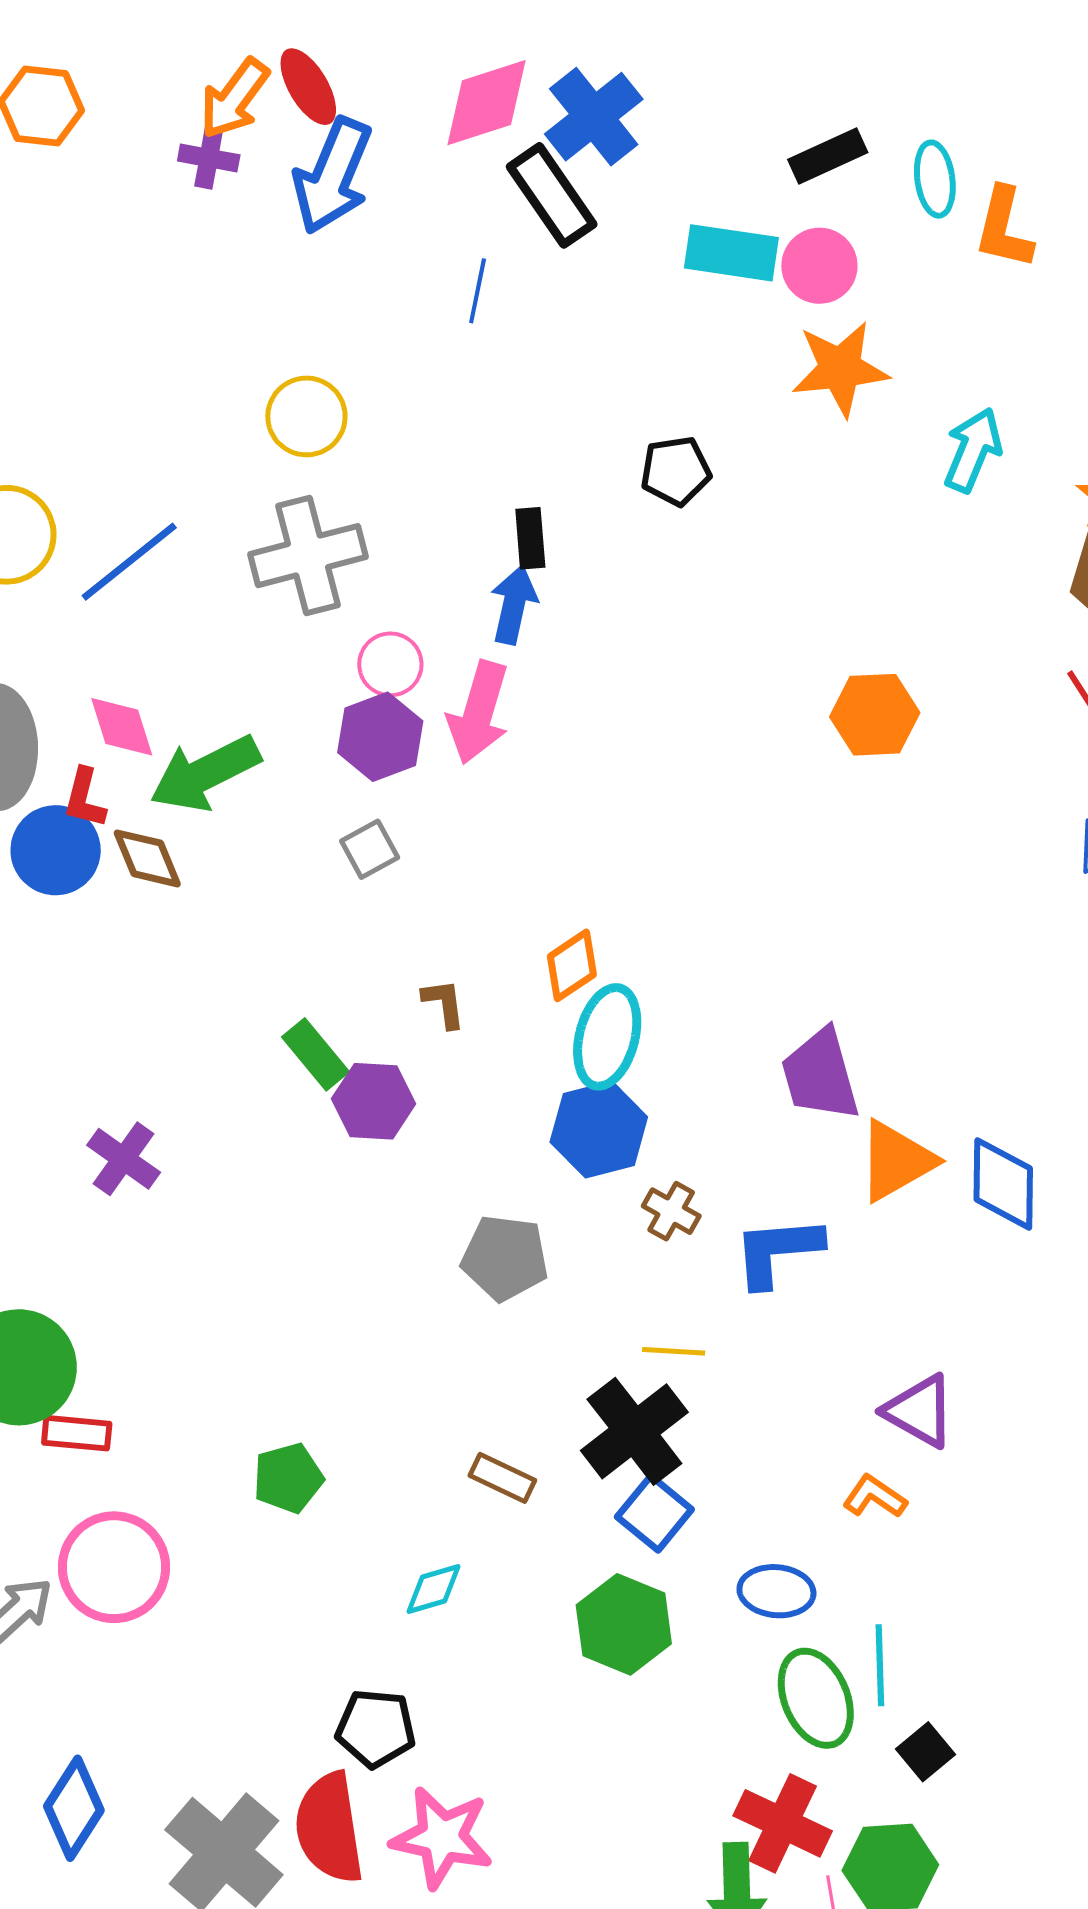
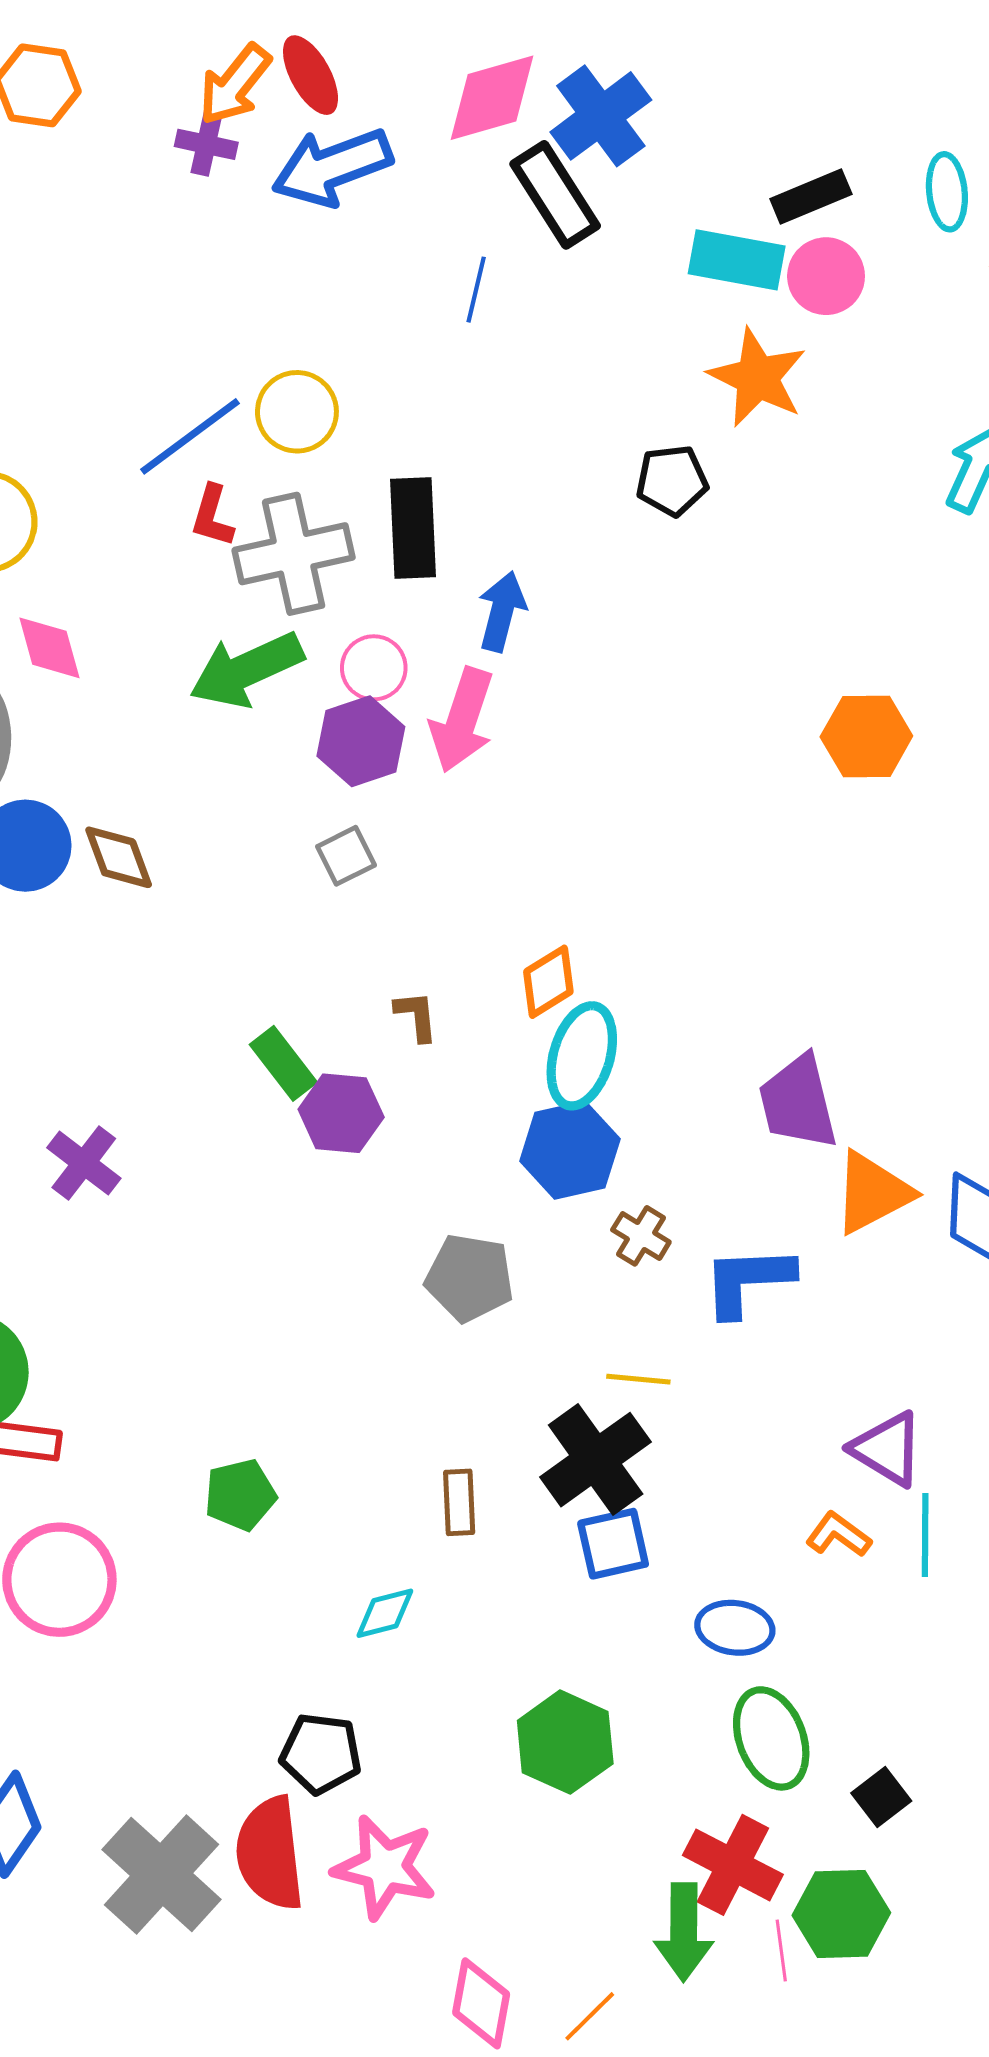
black rectangle: (828, 156) -> (811, 196), moved
blue arrow: (332, 176) -> (332, 167), turned 45
orange star: (840, 369) -> (757, 378), moved, turned 30
black rectangle: (530, 538) -> (413, 528), moved, size x1.6
blue line: (129, 562) -> (190, 436), moved
pink diamond: (122, 727) -> (49, 648), moved
green arrow: (205, 773) -> (246, 670), moved
red L-shape: (85, 798) -> (212, 516), moved
brown rectangle: (502, 1478) -> (459, 1502), turned 60
blue square: (654, 1513) -> (613, 1544), turned 36
green hexagon: (624, 1624) -> (565, 1742), moved
cyan line: (880, 1665) -> (925, 1535), moved

